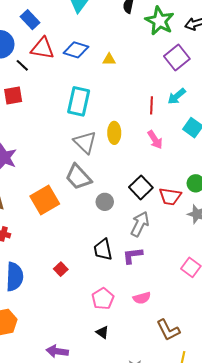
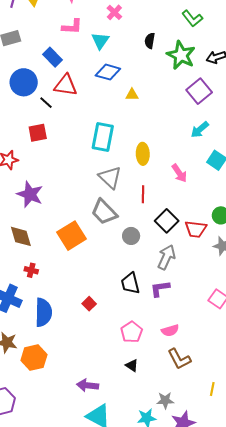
blue diamond: (76, 50) -> (108, 72), moved
red line: (152, 105) -> (143, 194), moved
yellow ellipse: (114, 133) -> (143, 154), moved
brown L-shape: (168, 330) -> (179, 359), moved

